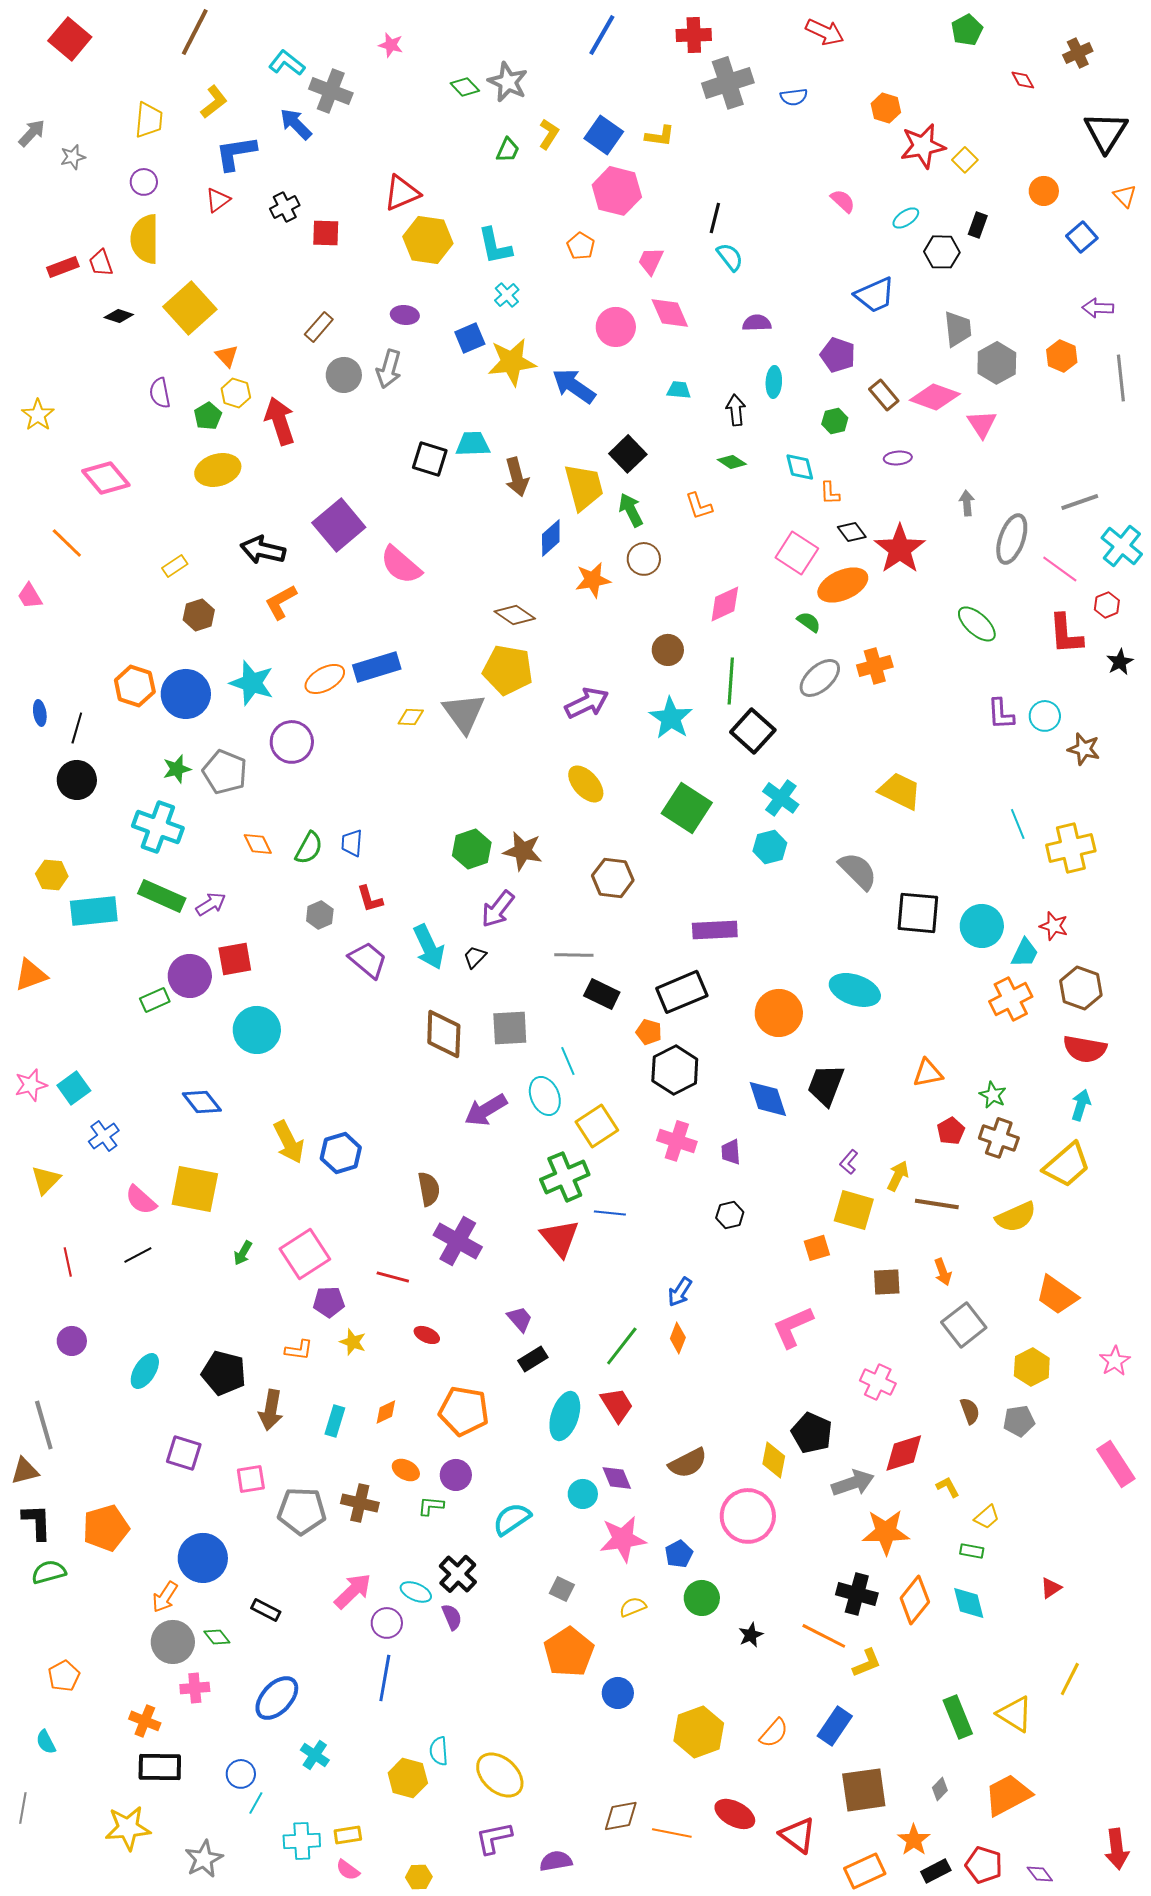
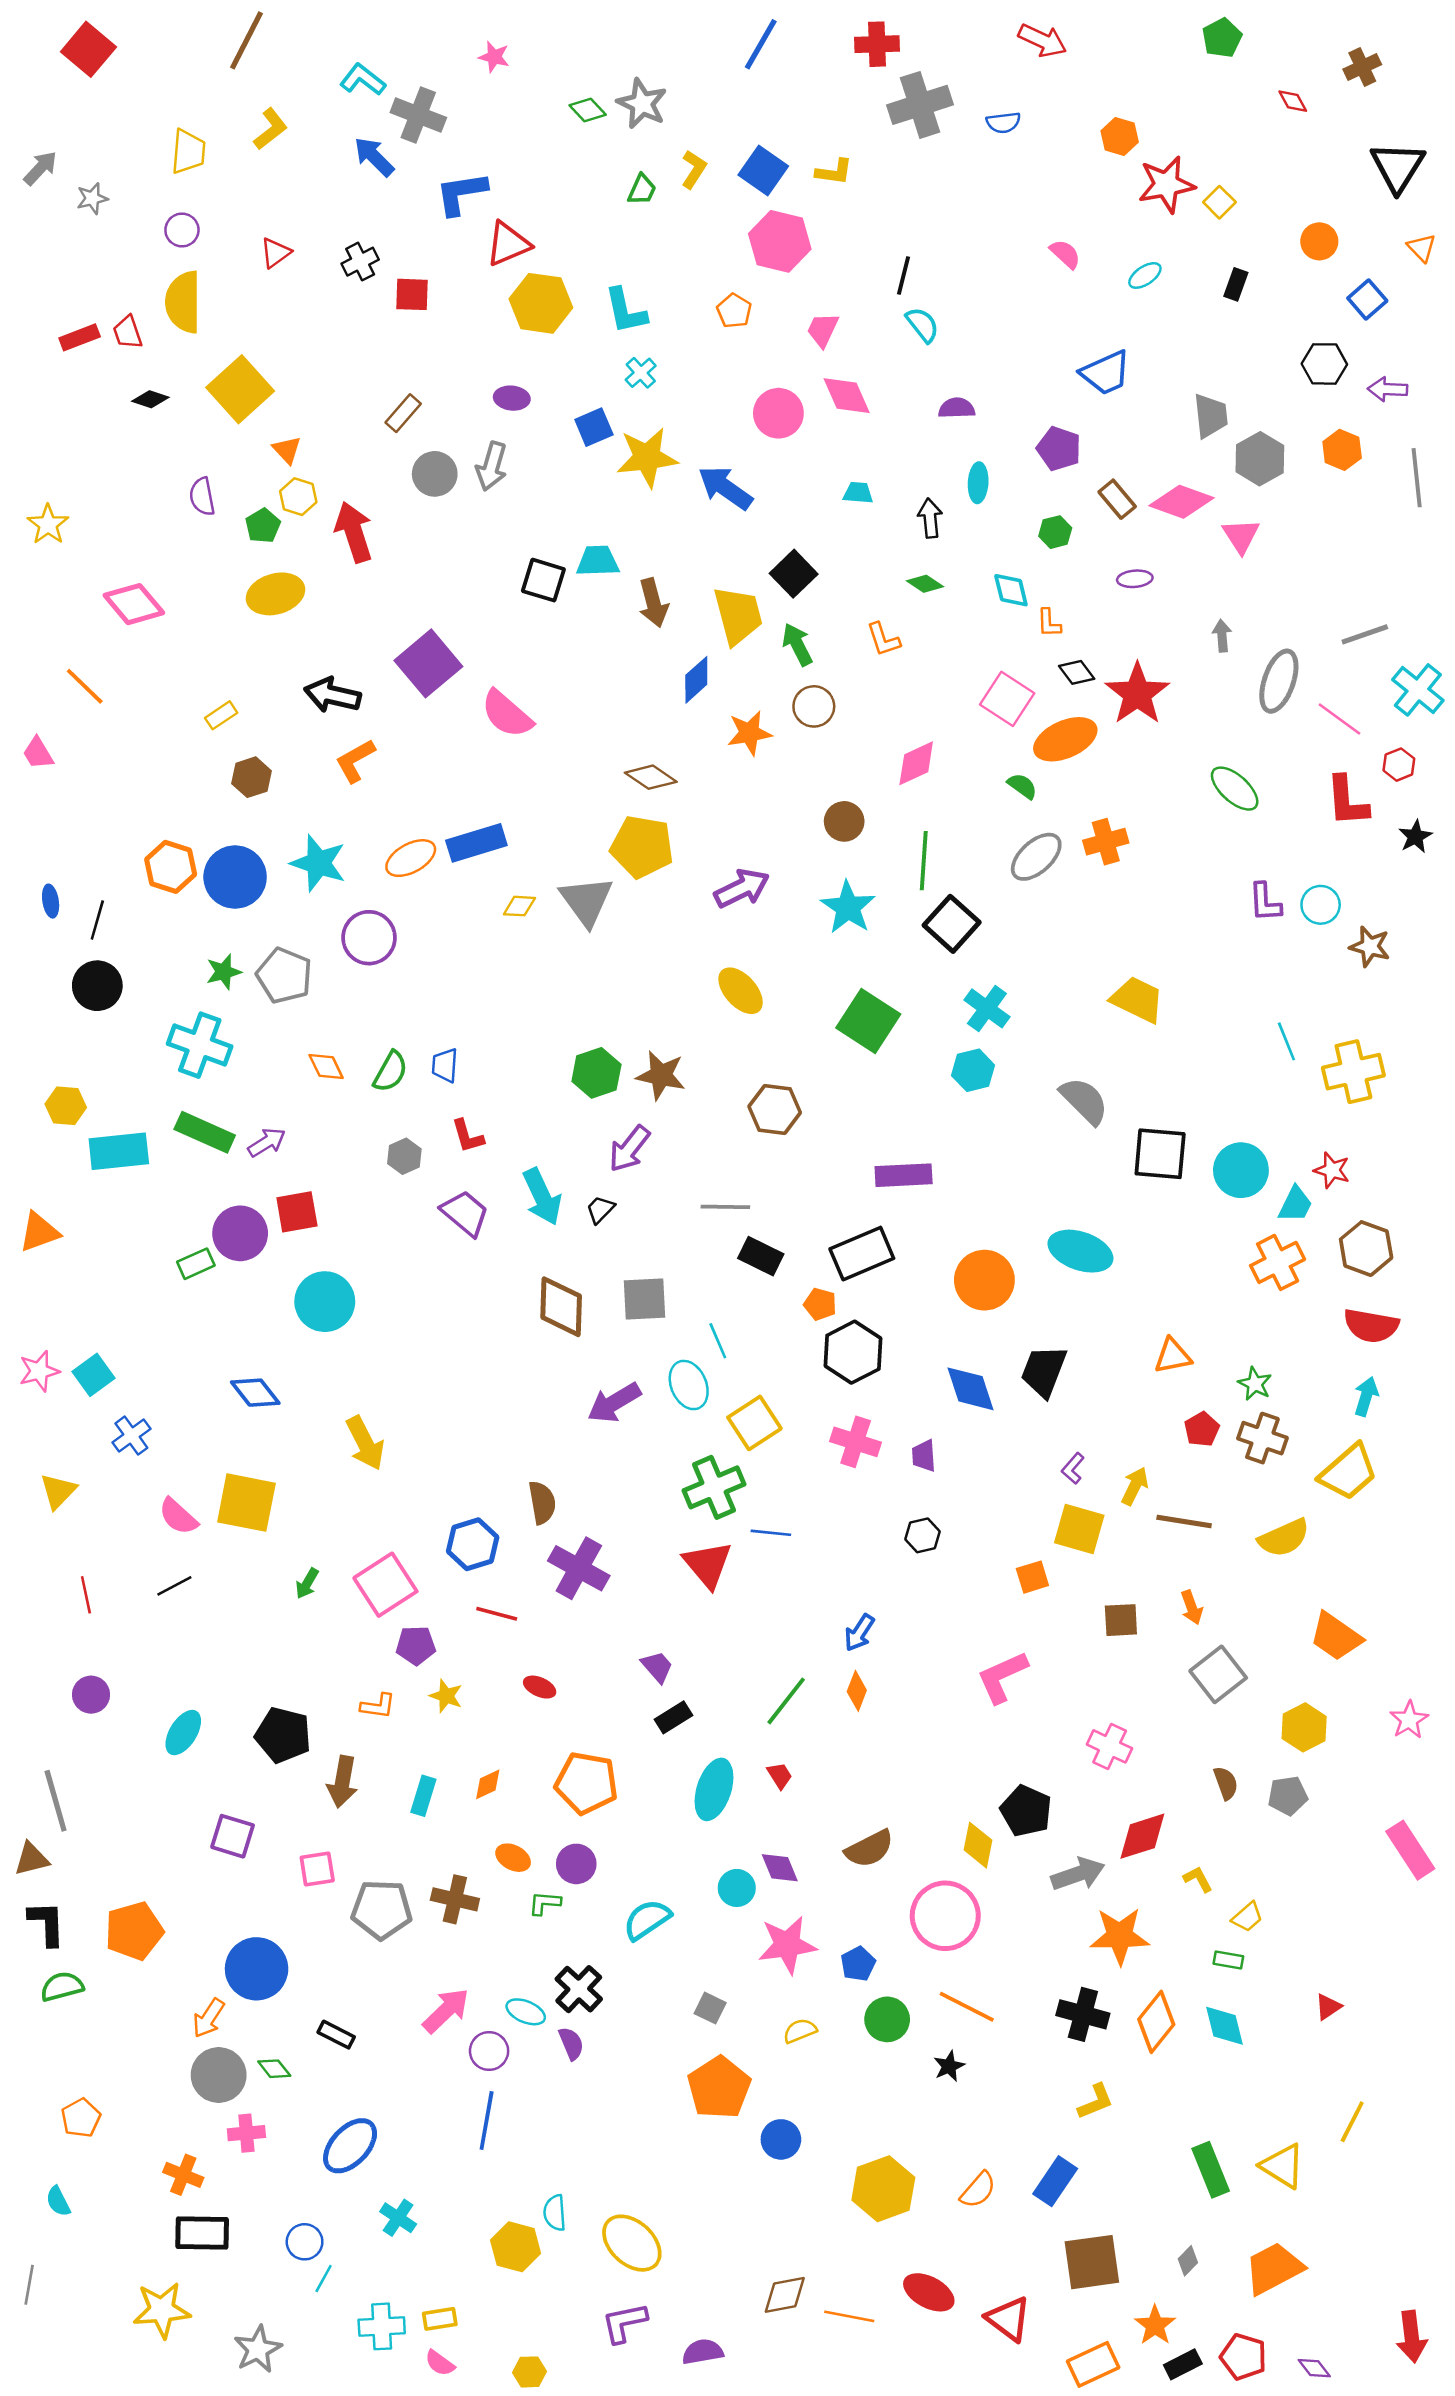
blue L-shape: (236, 153) -> (461, 193), moved
black hexagon: (942, 252) -> (1324, 364), moved
blue hexagon: (341, 1153) -> (473, 1544), moved
red trapezoid: (617, 1405) -> (780, 1775), size x0.6
orange line: (824, 1636) -> (967, 2007), moved

